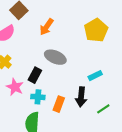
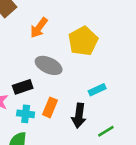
yellow pentagon: (96, 30) -> (83, 41), moved
black rectangle: (35, 75) -> (23, 87), turned 42
orange rectangle: (59, 104) -> (50, 107), moved

